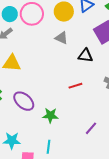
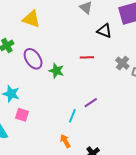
green star: (50, 115) -> (56, 71), moved
cyan line: (49, 147) -> (72, 116), moved

